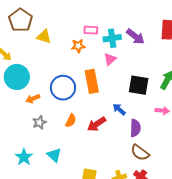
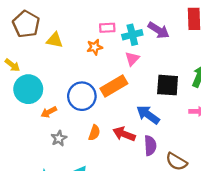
orange rectangle: (92, 81) -> (114, 86), turned 75
blue arrow: (119, 109) -> (148, 115), size x1.5
red arrow: (97, 124) -> (124, 134), turned 60
purple semicircle: (135, 128) -> (150, 146), moved

